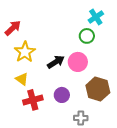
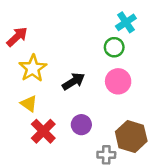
pink circle: (78, 62) -> (118, 81), moved
brown hexagon: (98, 89) -> (131, 136), moved
red cross: (33, 100) -> (43, 131), turned -30

